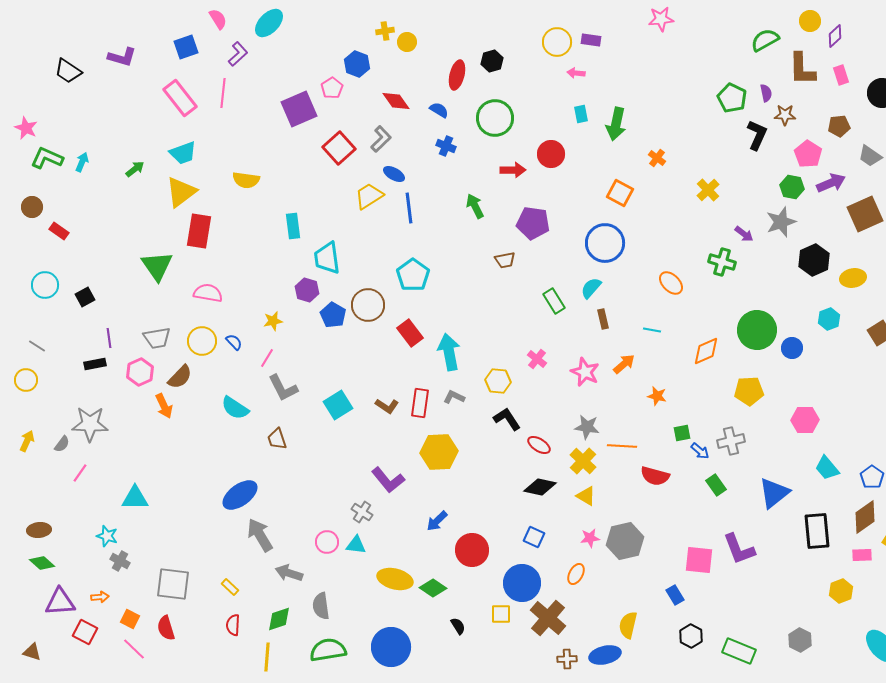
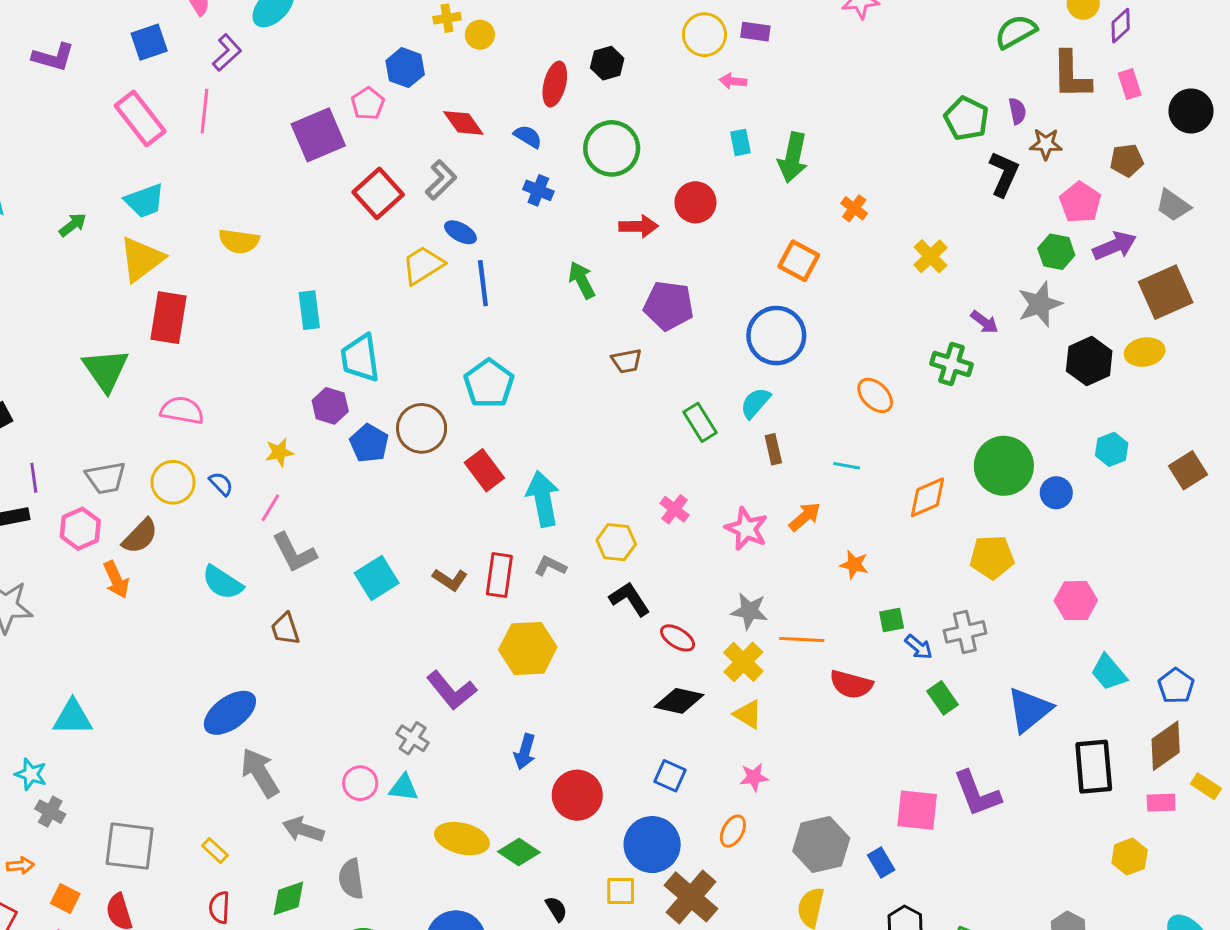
yellow ellipse: (853, 278) -> (1145, 352), moved
blue arrow: (437, 521) -> (525, 752), turned -30
gray hexagon: (625, 541) -> (821, 845), moved

